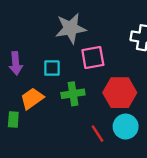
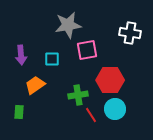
green cross: (73, 94) -> (78, 95), moved
green rectangle: (13, 120) -> (19, 112), moved

